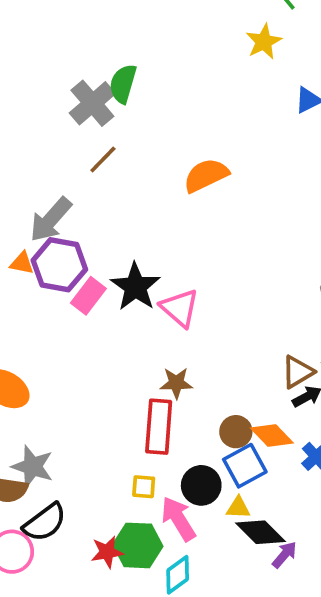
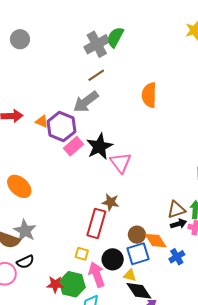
orange semicircle: (206, 175) -> (149, 95), turned -75
gray arrow: (51, 220) -> (86, 102), moved
black semicircle: (45, 522) -> (25, 262), size x0.7

